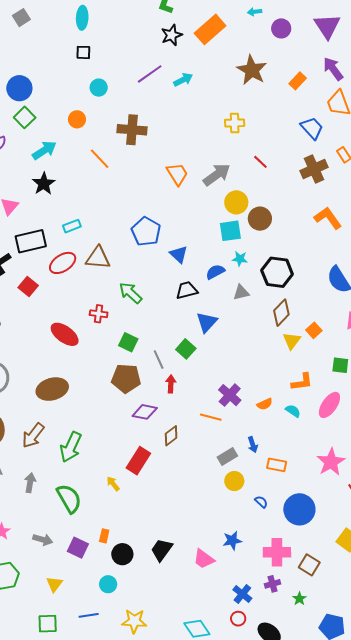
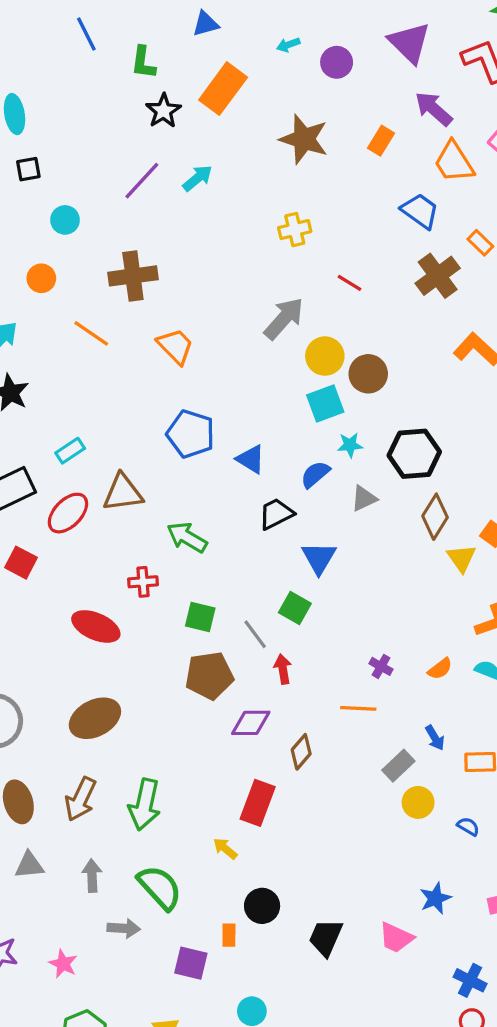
orange trapezoid: (177, 174) -> (175, 346), moved
purple cross: (230, 395) -> (381, 666), size x0.6
gray arrow: (43, 540) -> (124, 928), moved
black circle: (122, 554) -> (262, 906), moved

